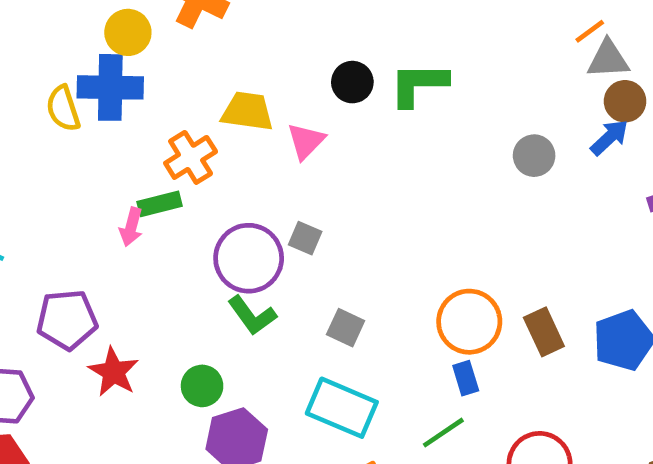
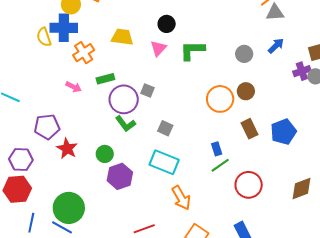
green L-shape: (418, 84) -> (192, 50), moved
brown circle: (625, 101) -> (246, 91), moved
pink triangle: (306, 141) -> (158, 48), moved
orange cross: (191, 157) -> (84, 53), moved
green rectangle: (160, 204) -> (105, 79), moved
pink arrow: (131, 227) -> (74, 87), turned -77
orange circle: (469, 322) -> (220, 99), moved
green line: (443, 433) -> (220, 165), moved

